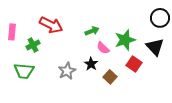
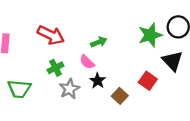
green star: (125, 40) -> (150, 35), moved
green cross: (33, 45) -> (55, 68), moved
pink semicircle: (103, 48) -> (87, 62), moved

